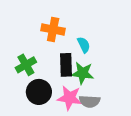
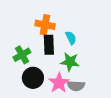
black rectangle: (66, 65) -> (49, 45), moved
pink star: (70, 98) -> (59, 83), turned 30

